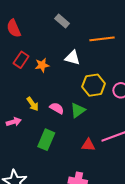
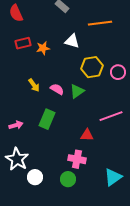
red rectangle: (21, 60) -> (23, 43), turned 42
pink arrow: (14, 122) -> (16, 125), moved
red triangle: (88, 145) -> (87, 135), moved

